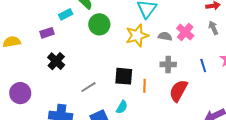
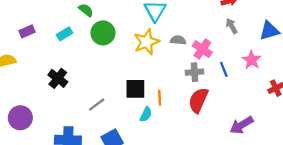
cyan rectangle: (66, 14) -> (64, 34), moved
pink cross: (185, 32) -> (202, 49), moved
purple rectangle: (47, 33) -> (27, 31), moved
gray cross: (168, 64) -> (194, 72), moved
cyan semicircle: (122, 107) -> (146, 114), moved

